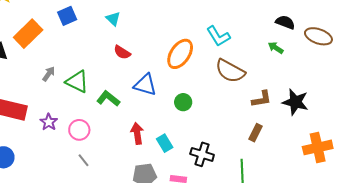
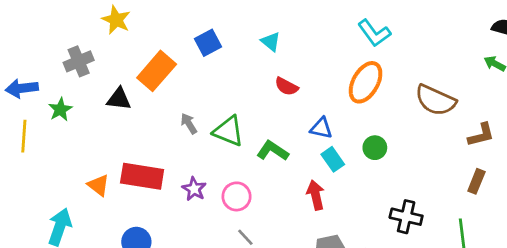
cyan L-shape: (218, 36) -> (374, 33), moved
gray arrow: (49, 74) -> (189, 124), turned -63
blue triangle: (145, 85) -> (321, 128), size x0.7
cyan rectangle: (165, 143) -> (333, 159), moved

